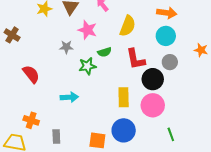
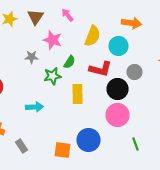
cyan circle: (166, 36) -> (118, 46), moved
green semicircle: (104, 52) -> (70, 62), turned -40
red L-shape: (136, 59) -> (100, 69), turned -65
yellow rectangle: (124, 97) -> (78, 94), moved
gray rectangle: (56, 136) -> (22, 146), turned -32

